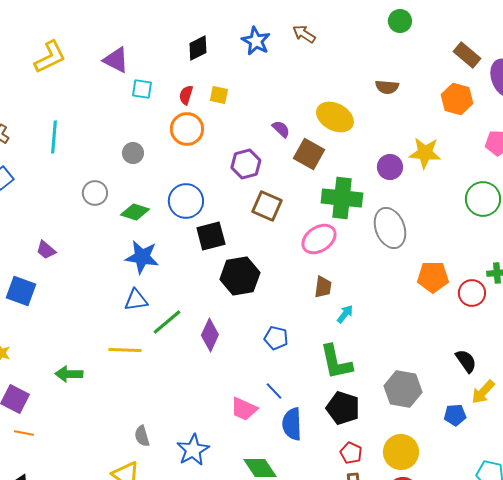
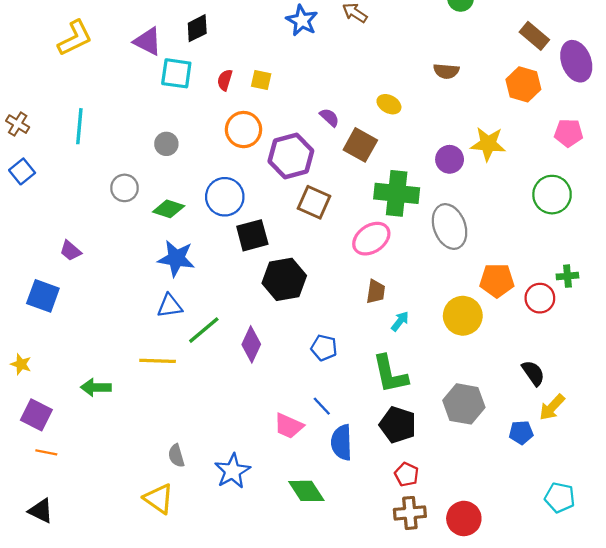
black diamond: (198, 48) -> (197, 28), moved
cyan square: (142, 89) -> (176, 73), size x1.4
yellow ellipse: (335, 117) -> (389, 104), size x0.6
orange circle: (187, 129) -> (244, 130), moved
purple hexagon: (246, 164) -> (291, 156), size x1.4
yellow circle: (401, 452) -> (463, 316), moved

